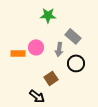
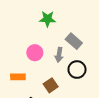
orange rectangle: (18, 53) -> (18, 77), moved

